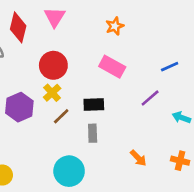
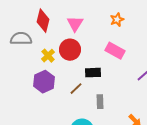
pink triangle: (55, 17) -> (75, 24), moved
yellow cross: (52, 93) -> (48, 56), moved
black rectangle: (94, 104) -> (93, 73), moved

